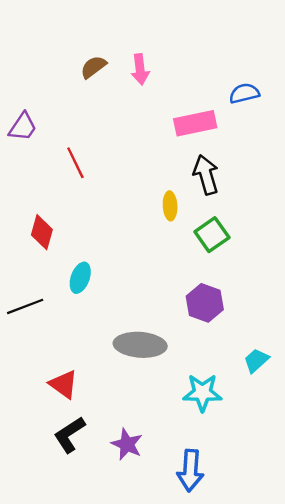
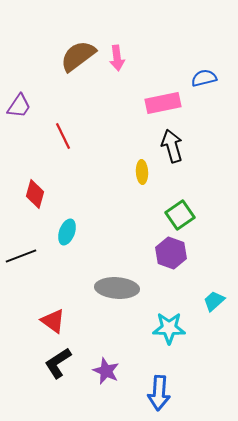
brown semicircle: (93, 67) -> (78, 56), size x1.6
green square: (212, 235) -> (180, 215), moved

